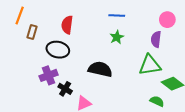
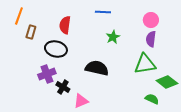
blue line: (117, 15) -> (103, 12), moved
pink circle: (167, 20) -> (151, 20), moved

